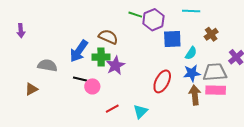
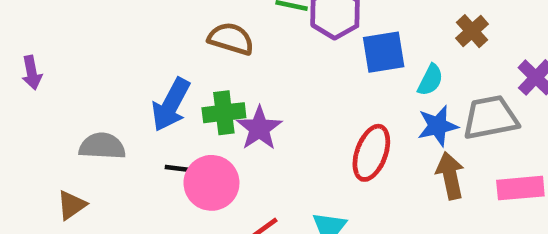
brown semicircle: (108, 37) -> (231, 39), moved
pink circle: (92, 86) -> (211, 183), size x1.5
pink rectangle: (216, 90) -> (520, 188), moved

